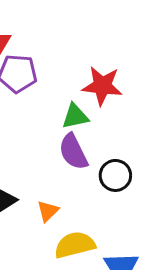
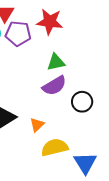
red star: (102, 86) -> (50, 22), moved
purple semicircle: (73, 152) -> (54, 86), turned -95

